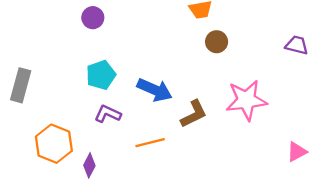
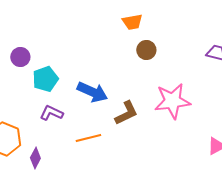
purple circle: (93, 18) -> (20, 57), moved

